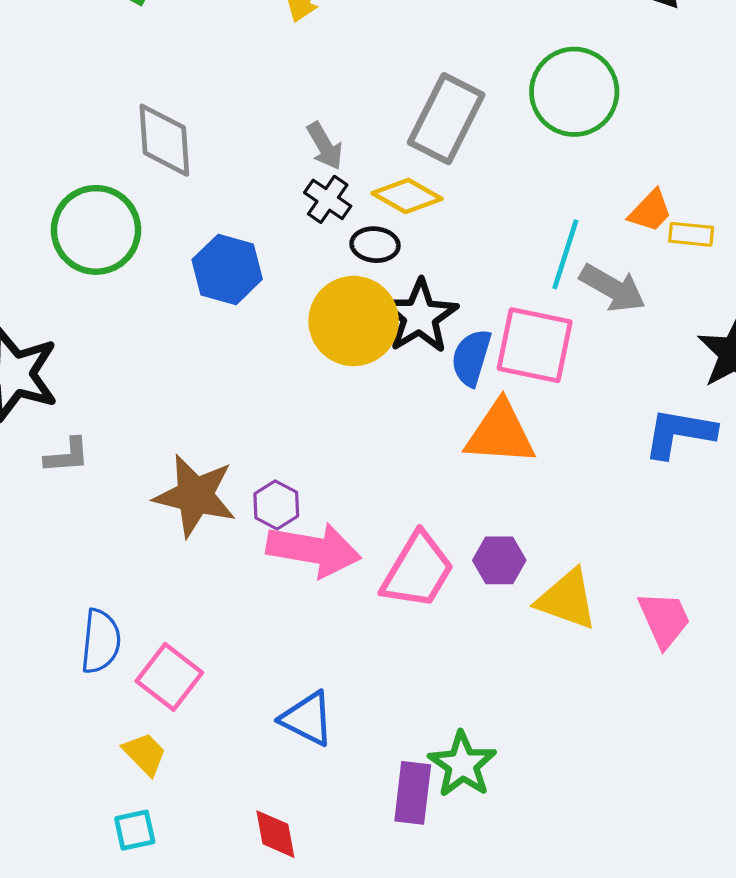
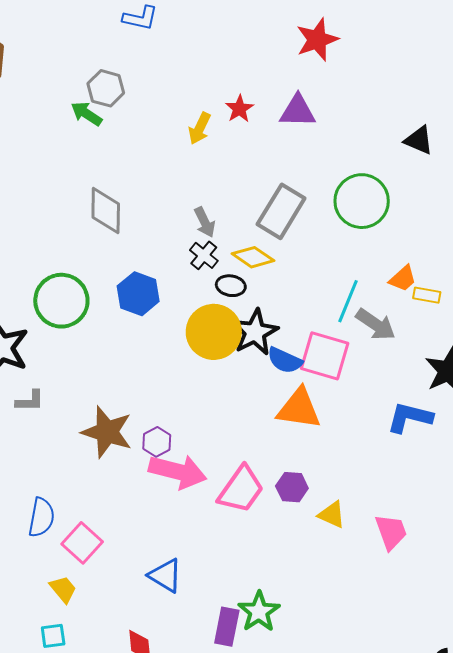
green circle: (96, 230) -> (61, 301), moved
blue semicircle: (471, 358) -> (285, 360), turned -87
yellow triangle: (567, 599) -> (332, 515), size x0.7

